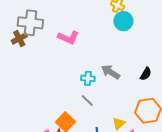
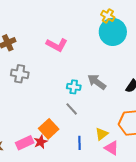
cyan circle: (123, 21) -> (113, 32), size x1.4
gray cross: (30, 23) -> (20, 74), moved, size x0.7

